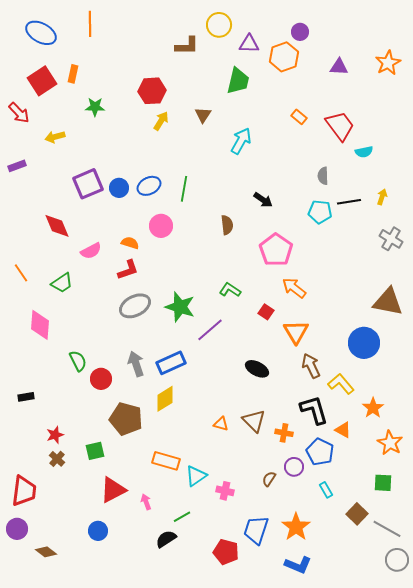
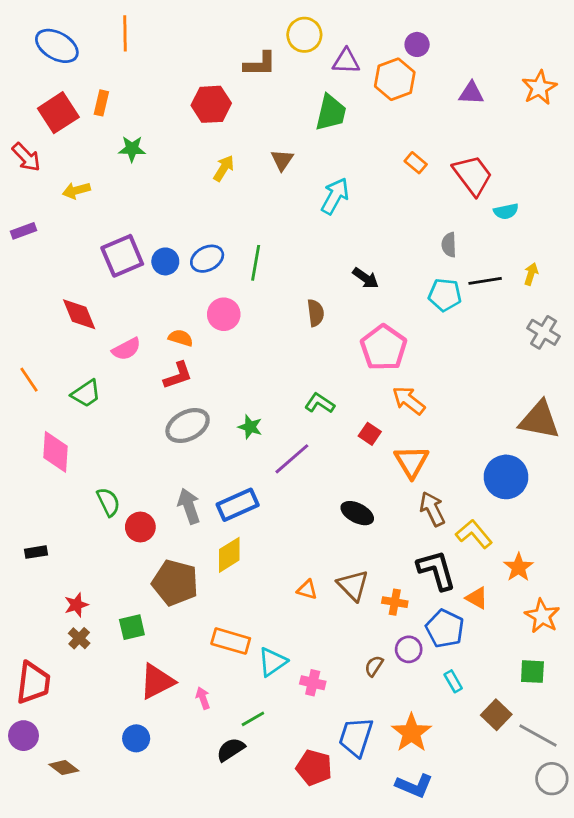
red hexagon: (152, 91) -> (211, 104), moved
green star: (180, 307) -> (250, 427), size x0.6

